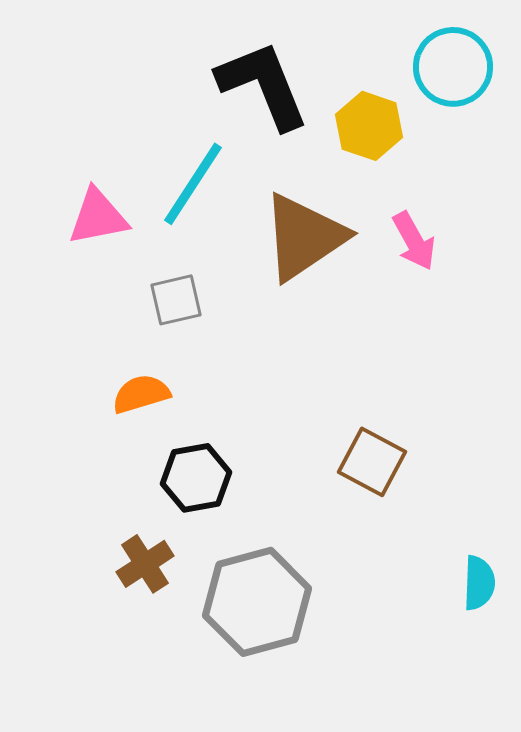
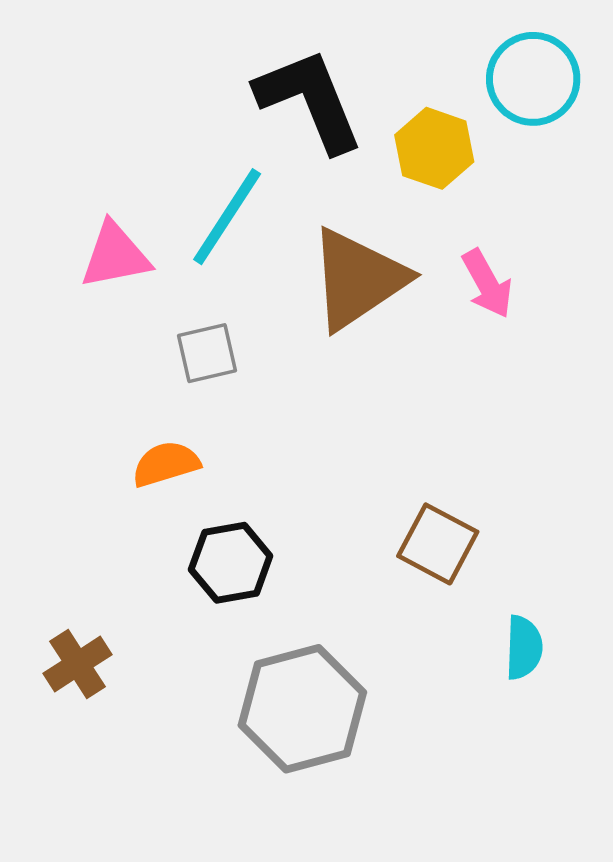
brown cross: (145, 564) -> (78, 664), moved
cyan semicircle: (479, 583) -> (524, 648), moved

